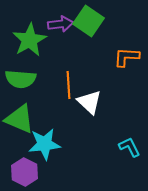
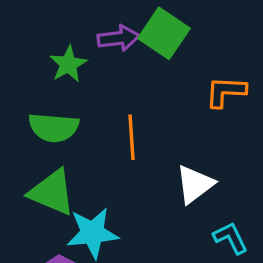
green star: (30, 40) -> (68, 64), size x0.7
white triangle: (90, 102) -> (195, 184), moved, turned 40

